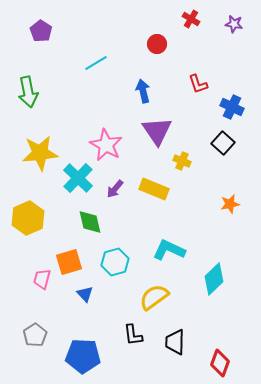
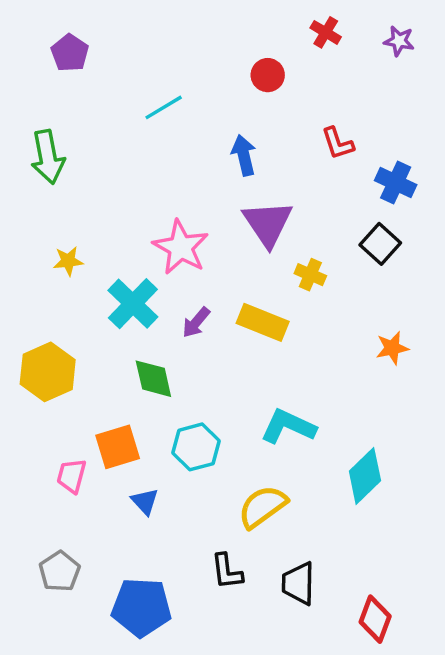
yellow star: (40, 153) -> (68, 261), size x0.5

